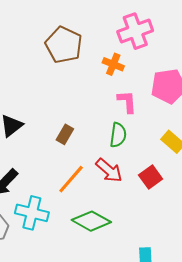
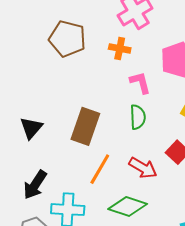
brown rectangle: (65, 134) -> (85, 126), size x1.8
red arrow: (109, 170) -> (143, 168), moved

